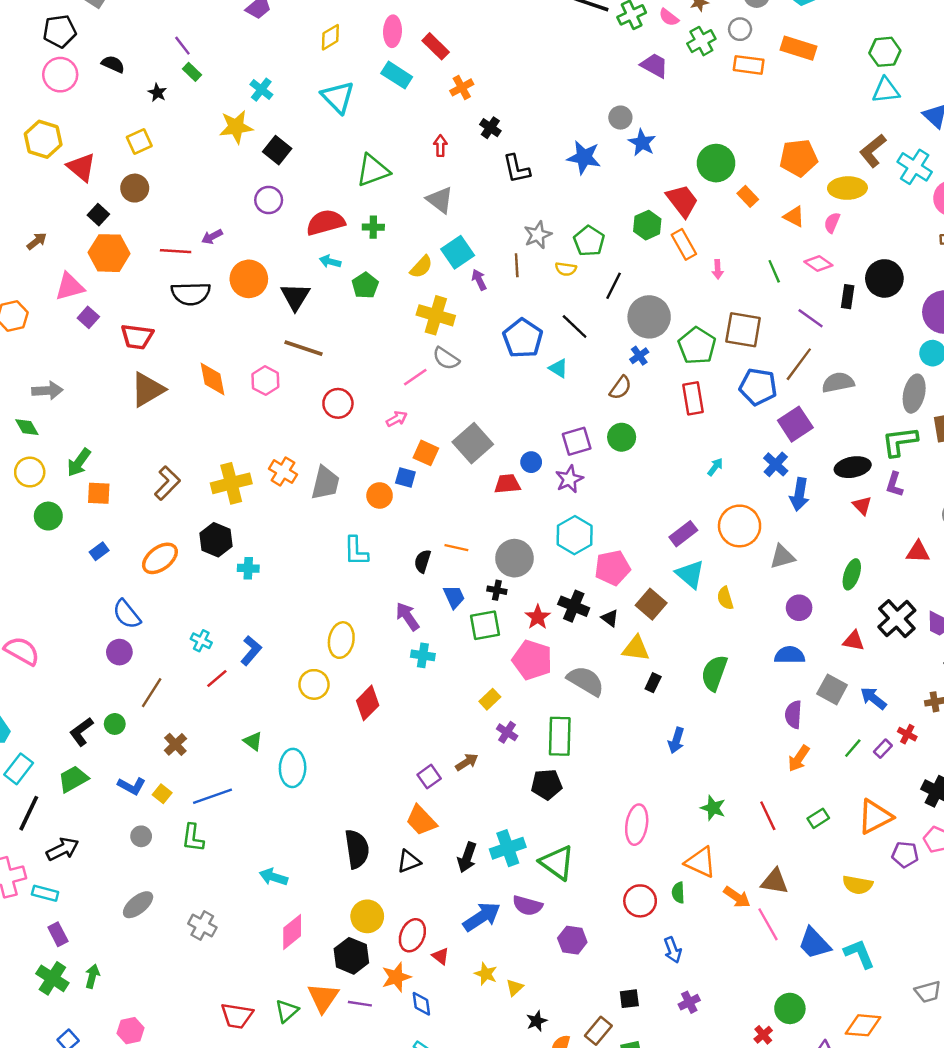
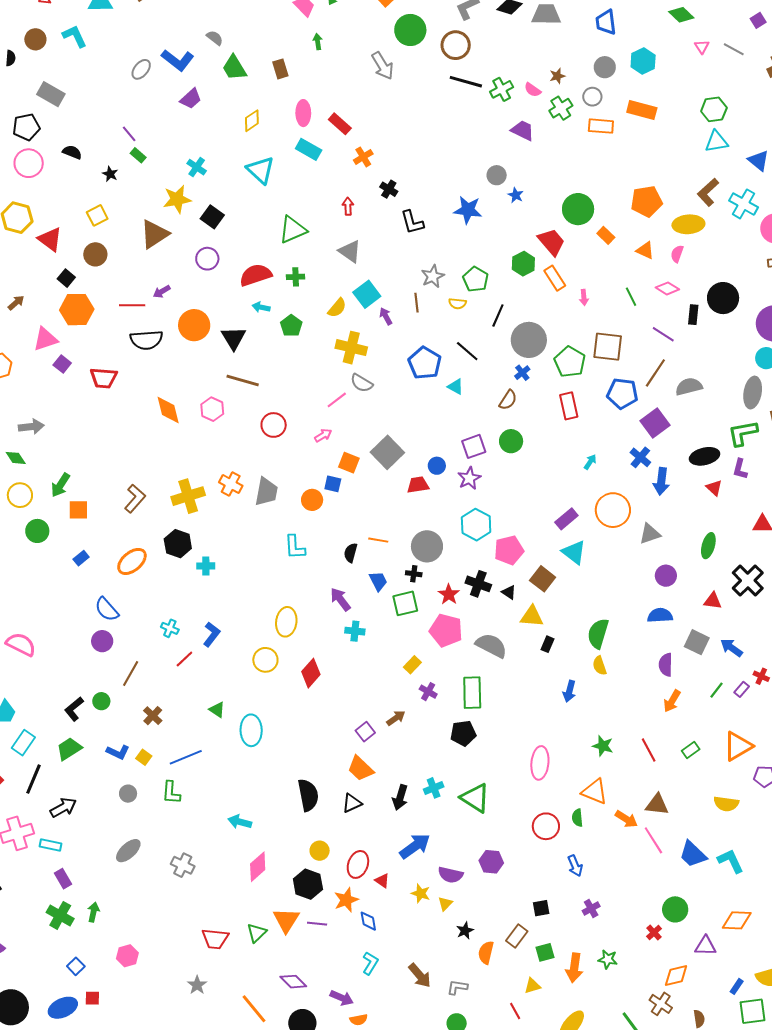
blue star: (642, 143) -> (516, 195), size x0.7
brown triangle: (148, 390) -> (154, 234), moved
yellow semicircle: (725, 598) -> (600, 666), moved
cyan cross: (508, 848) -> (434, 788), size x0.7
purple semicircle: (527, 906) -> (451, 875), moved
yellow circle: (367, 916) -> (320, 851), size x0.7

